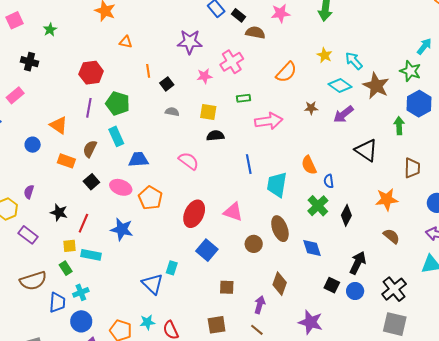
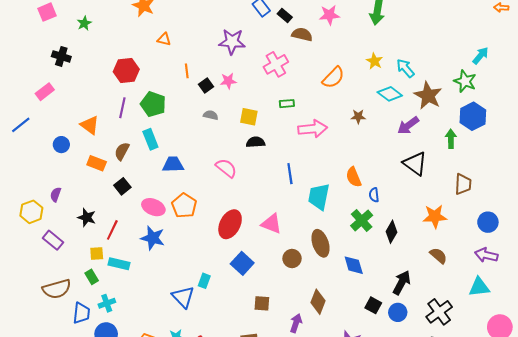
pink star: (204, 76) -> (228, 81), moved
purple arrow: (343, 114) -> (408, 125), moved
pink ellipse: (121, 187) -> (153, 207), moved

